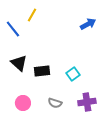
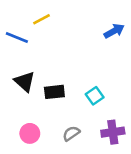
yellow line: (32, 15) -> (41, 19), turned 32
blue line: (13, 29) -> (17, 37), turned -30
gray semicircle: (55, 103) -> (71, 133), turned 128

